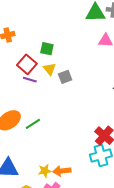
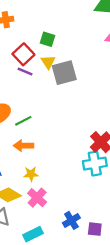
gray square: (65, 77) -> (64, 73), size x1.6
orange arrow: (62, 171) -> (23, 146), moved

